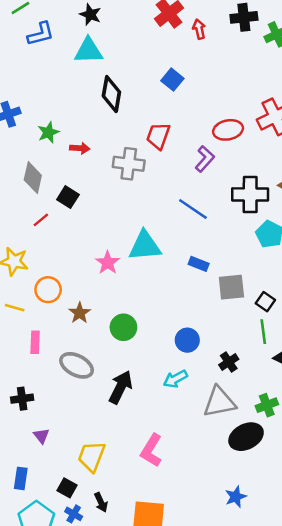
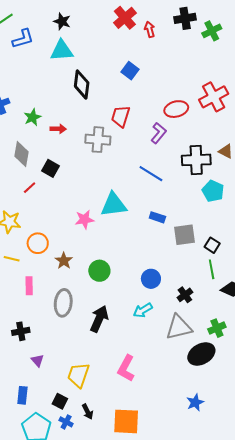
pink star: (108, 263) -> (84, 220), turned 30
gray ellipse: (77, 365) -> (63, 303), turned 72

